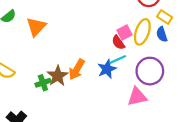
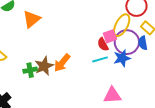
yellow ellipse: (142, 32) -> (122, 25), moved
blue star: (107, 69) -> (122, 58), moved
purple circle: (150, 71) -> (127, 42), moved

